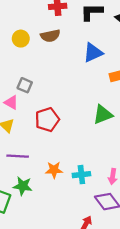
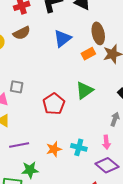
gray square: (25, 85) -> (17, 87), moved
red pentagon: (47, 120) -> (54, 104), moved
cyan cross: (81, 175) -> (79, 147), turned 35

